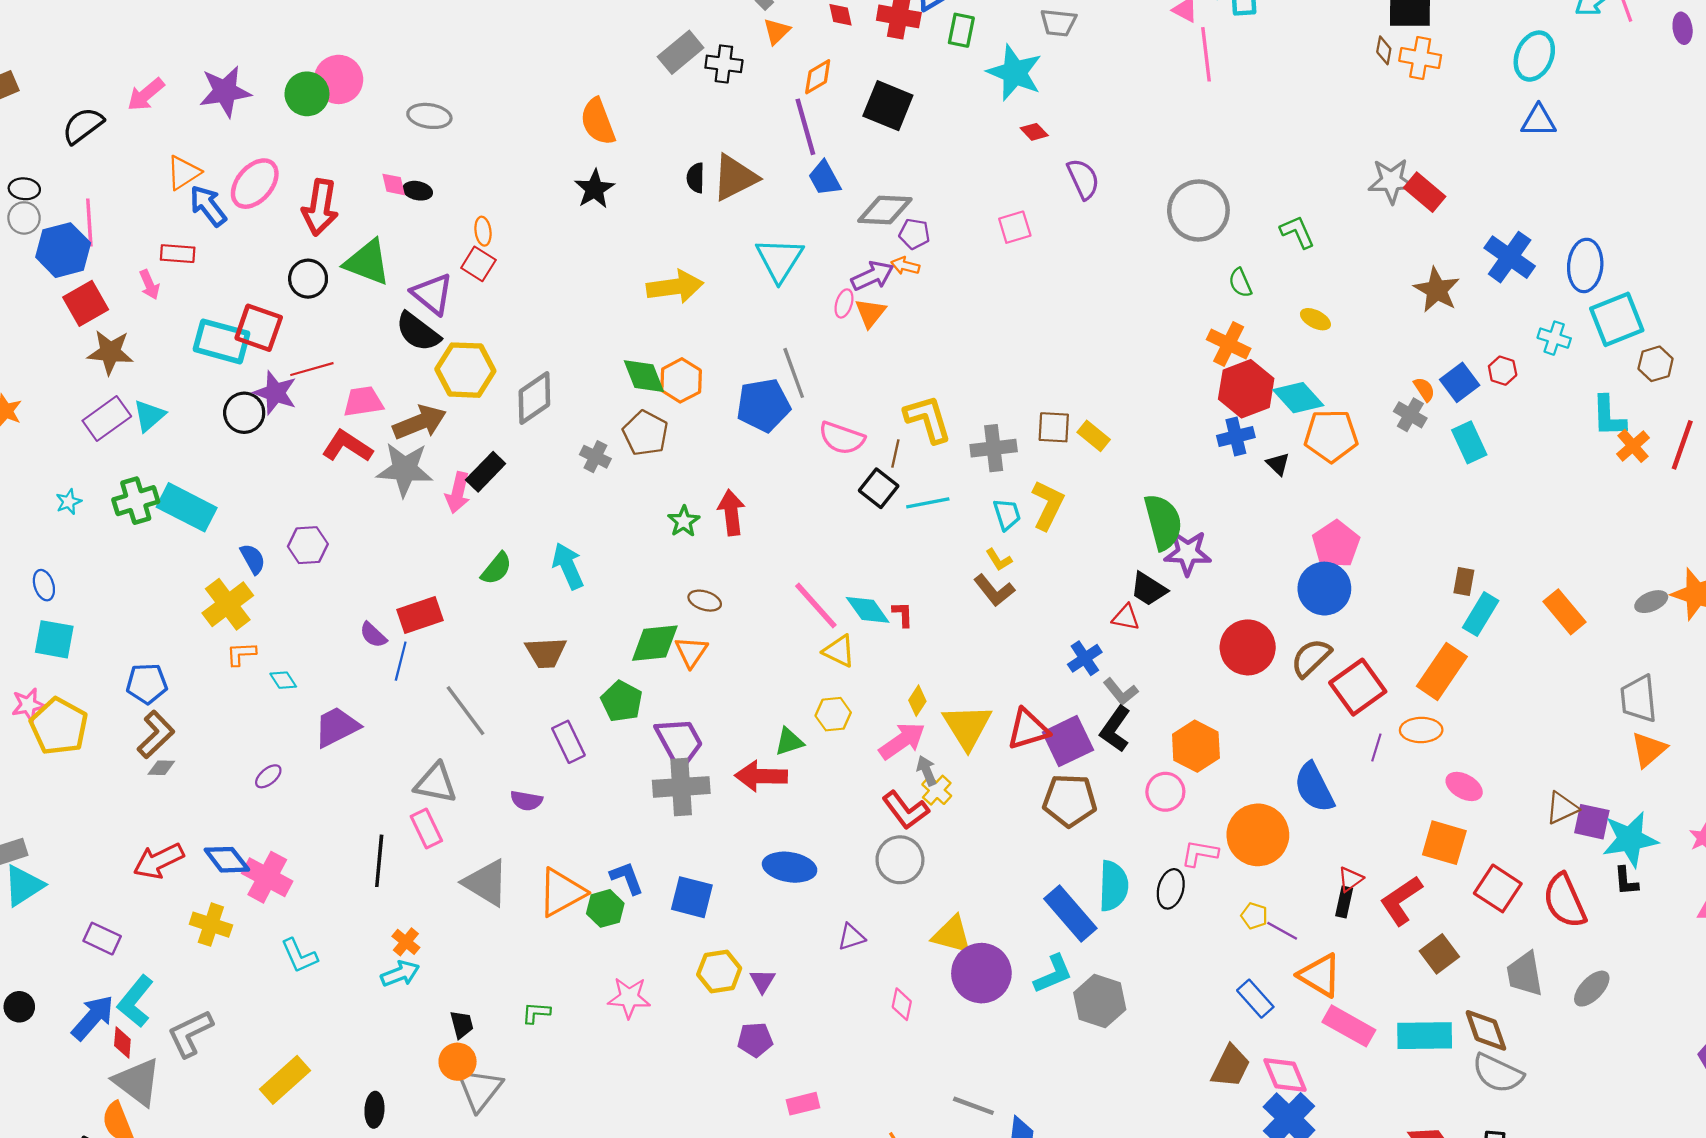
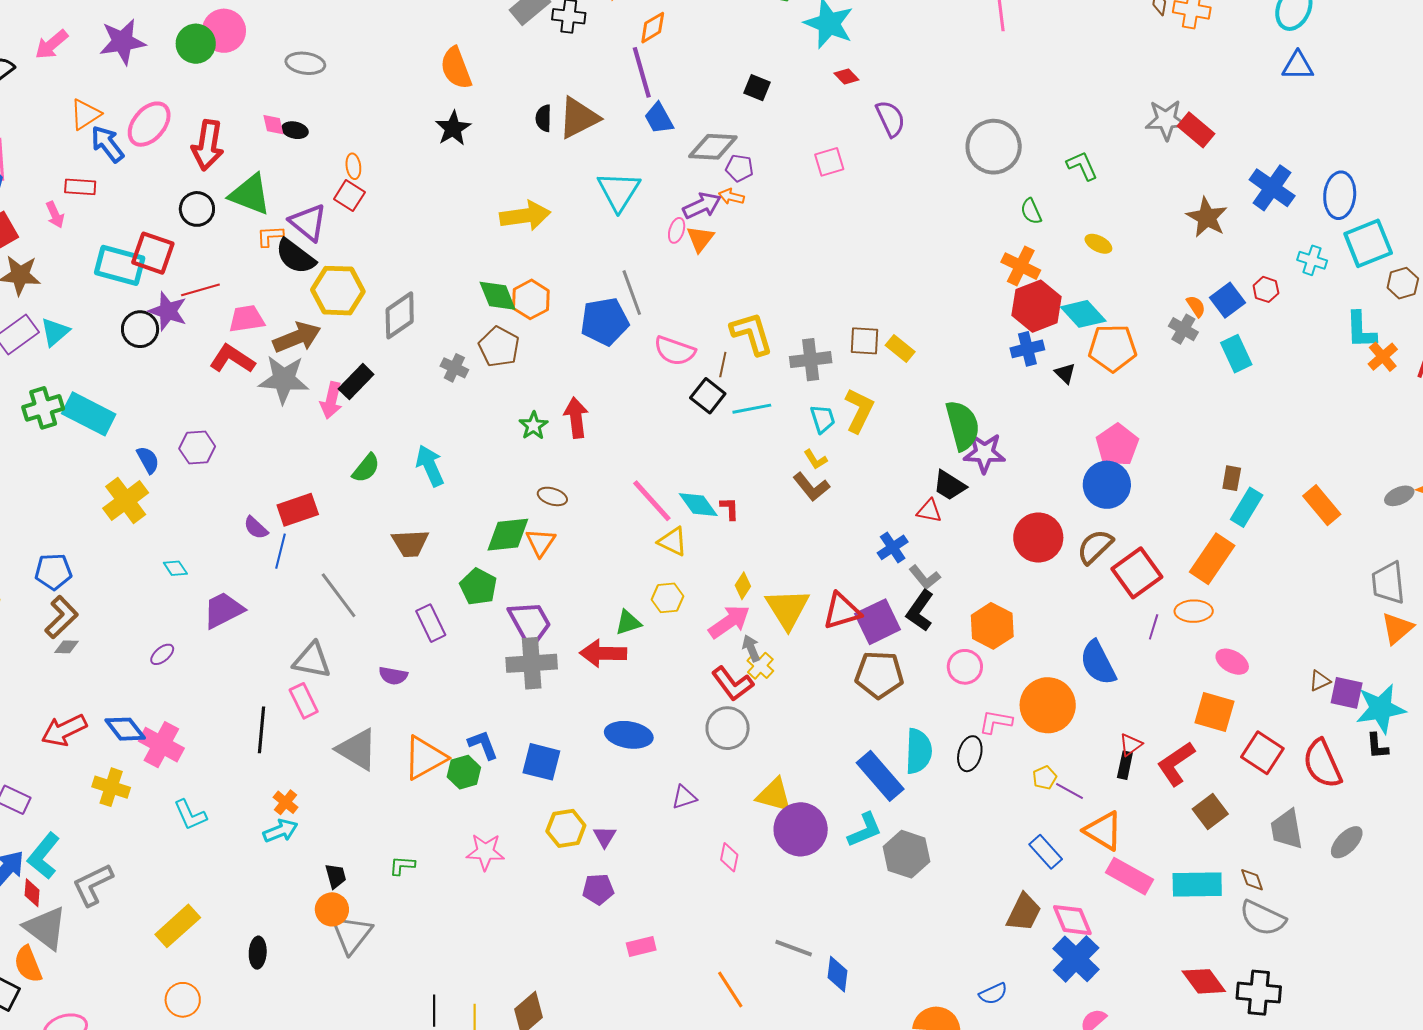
black square: (888, 106) -> (757, 88), moved, size x0.6
orange L-shape: (241, 654) -> (270, 236), moved
brown triangle: (1562, 808) -> (1320, 681), size x0.7
yellow pentagon: (1254, 916) -> (1045, 778), turned 30
brown diamond: (1486, 1030) -> (1252, 880), size x0.6

